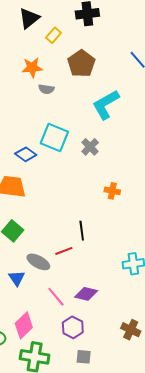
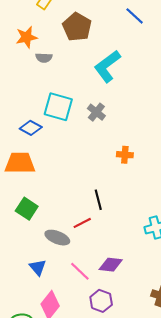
blue triangle: (17, 278) -> (38, 267), moved

